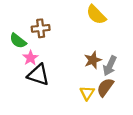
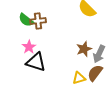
green semicircle: (18, 41) -> (26, 20), moved
yellow triangle: (87, 93) -> (79, 78), turned 40

